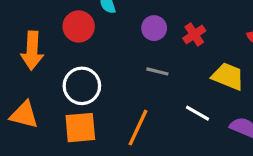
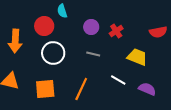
white circle: (82, 86) -> (53, 53), moved

